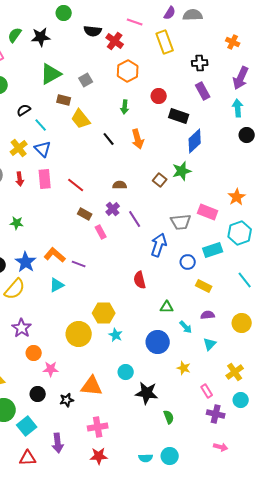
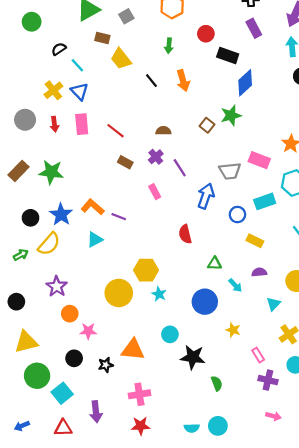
green star: (17, 223) -> (51, 172), size x1.6
pink rectangle: (101, 232) -> (155, 192), moved
cyan triangle: (210, 344) -> (273, 304), moved

